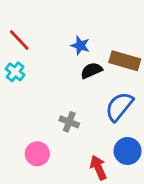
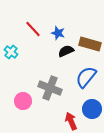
red line: (19, 40) -> (33, 29), moved
gray cross: (69, 122) -> (50, 88), size x1.6
pink circle: (37, 154) -> (23, 101), moved

